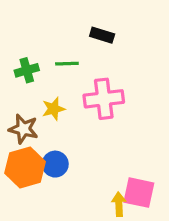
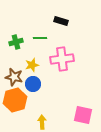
blue circle: (55, 164) -> (33, 84), moved
yellow arrow: (119, 204) -> (42, 122), moved

